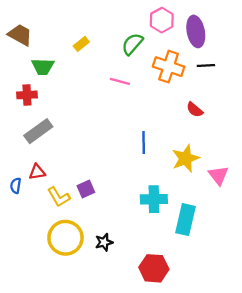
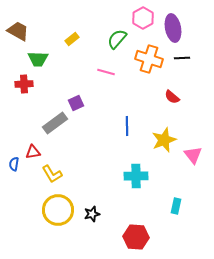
gray rectangle: (38, 131) -> (55, 123), moved
purple square: (86, 189) -> (76, 103), moved
cyan rectangle: (186, 220) -> (176, 206), moved, size x0.6

